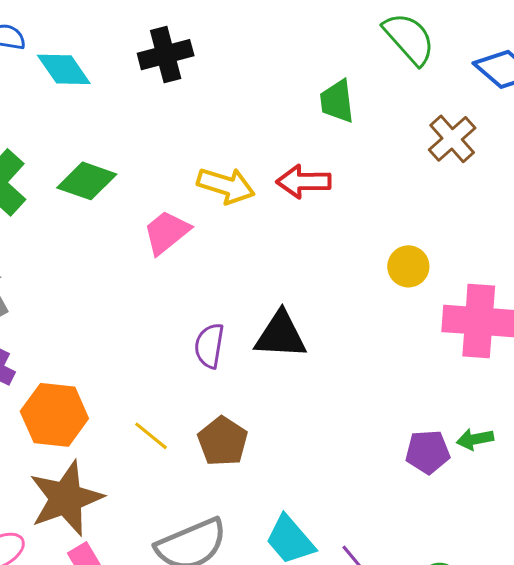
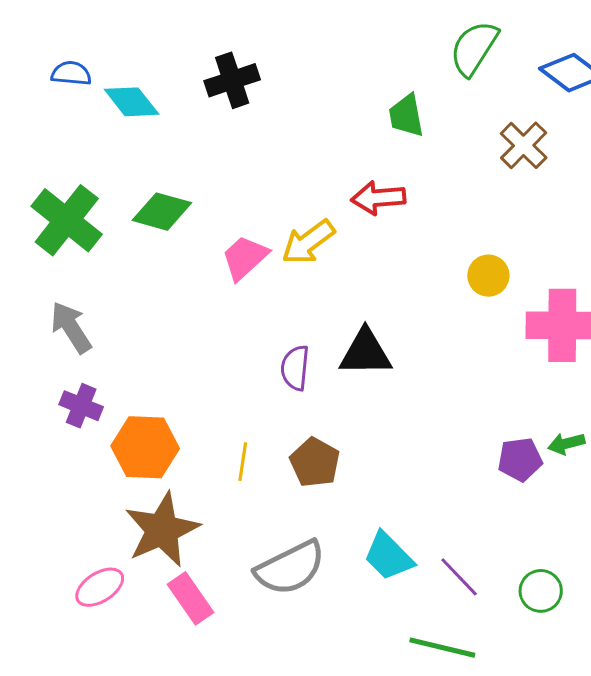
green semicircle: (409, 39) -> (474, 48), turned -102
yellow arrow: (226, 186) -> (308, 242), moved, turned 130
yellow line: (151, 436) -> (243, 462), turned 63

